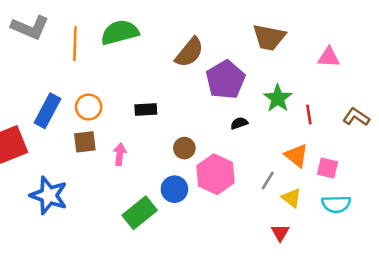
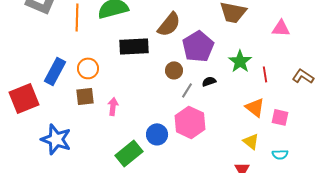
black rectangle: (146, 110) -> (134, 46), moved, size x1.6
brown circle: (184, 148) -> (174, 70), moved
gray line: (268, 180) -> (187, 90), moved
cyan semicircle: (336, 204) -> (280, 154), moved, size x0.7

